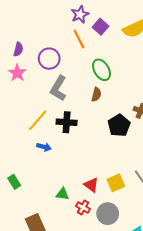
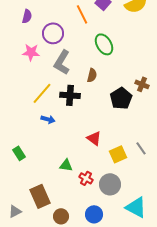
purple semicircle: (18, 49) -> (27, 16), moved
pink star: (17, 73) -> (31, 52), moved, turned -30
brown semicircle: (96, 94) -> (92, 75), moved
red triangle: (91, 185) -> (94, 138), moved

